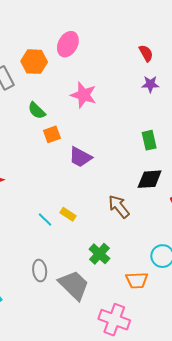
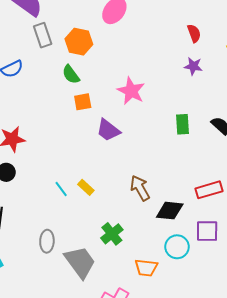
orange hexagon: (34, 62) -> (79, 42), moved
pink star: (83, 95) -> (131, 91), moved
black diamond: (150, 179) -> (170, 211), moved

